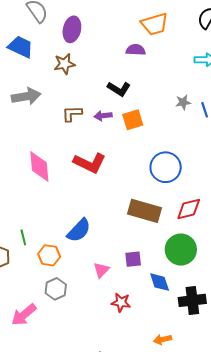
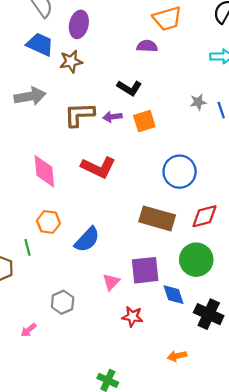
blue trapezoid: (21, 47) -> (40, 44), moved
brown L-shape: (72, 114) -> (79, 115), size x1.4
orange hexagon: (49, 255) -> (49, 222), moved
purple square: (133, 259) -> (145, 270), size x1.6
black cross: (192, 300) -> (209, 314), turned 32
pink arrow: (24, 315) -> (28, 330), size x0.6

